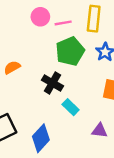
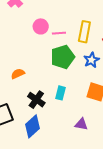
orange semicircle: (12, 67) -> (18, 74), moved
black cross: (52, 83) -> (36, 100), moved
cyan rectangle: (71, 107) -> (61, 93), moved, turned 56

